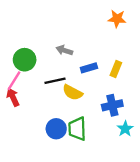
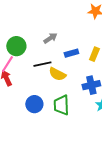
gray arrow: (64, 50) -> (50, 38), turned 128
blue circle: (56, 129) -> (34, 104), moved

